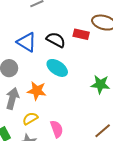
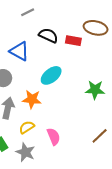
black semicircle: (56, 40) -> (48, 35), moved
cyan ellipse: (57, 68) -> (51, 75), turned -70

